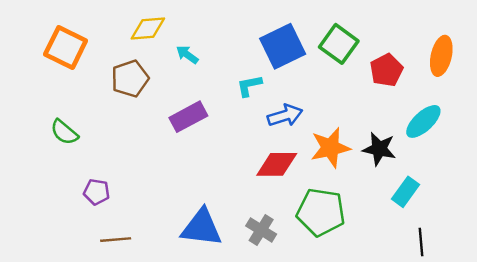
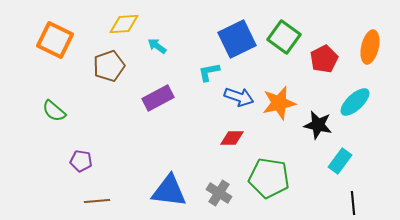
blue arrow: (285, 115) -> (239, 97), turned 36
orange star: (330, 148) -> (279, 103), moved
red diamond: (277, 164) -> (232, 138), size x0.7

